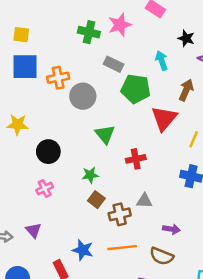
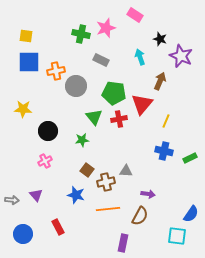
green pentagon: (136, 89) -> (114, 93), moved
red cross: (136, 159) -> (119, 119), moved
green star: (90, 175) -> (82, 140), moved
blue star: (83, 250) -> (76, 195), moved
brown semicircle: (162, 256) -> (140, 216), turned -84

